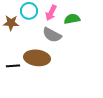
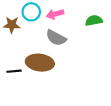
pink arrow: (51, 13) -> (55, 14), turned 49
green semicircle: (72, 19) -> (94, 21), moved

